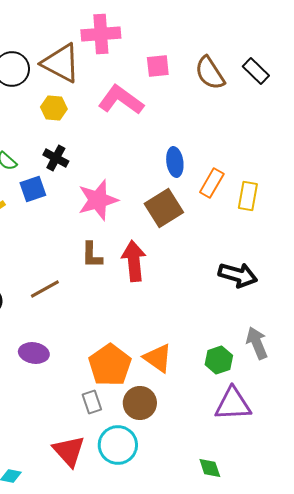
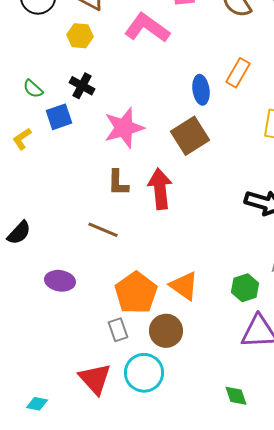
orange rectangle: (212, 183) -> (238, 73), moved
brown line: (45, 289) -> (103, 230), moved, turned 52

